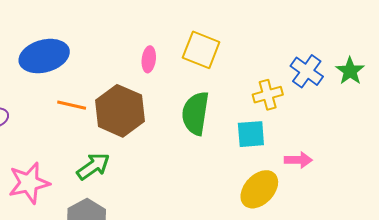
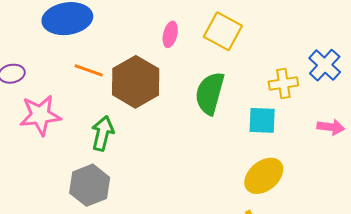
pink arrow: (298, 160) -> (331, 127), moved
green arrow: (93, 166) -> (103, 133), turned -48
pink star: (29, 183) -> (40, 115), moved

